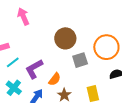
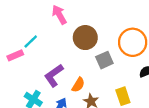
pink arrow: (23, 16) -> (59, 15), moved
cyan line: (13, 62) -> (31, 41), moved

